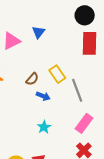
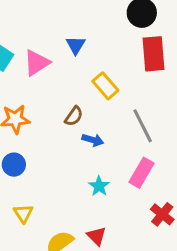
yellow rectangle: (57, 74) -> (105, 86), moved
pink rectangle: (84, 123) -> (141, 173), moved

